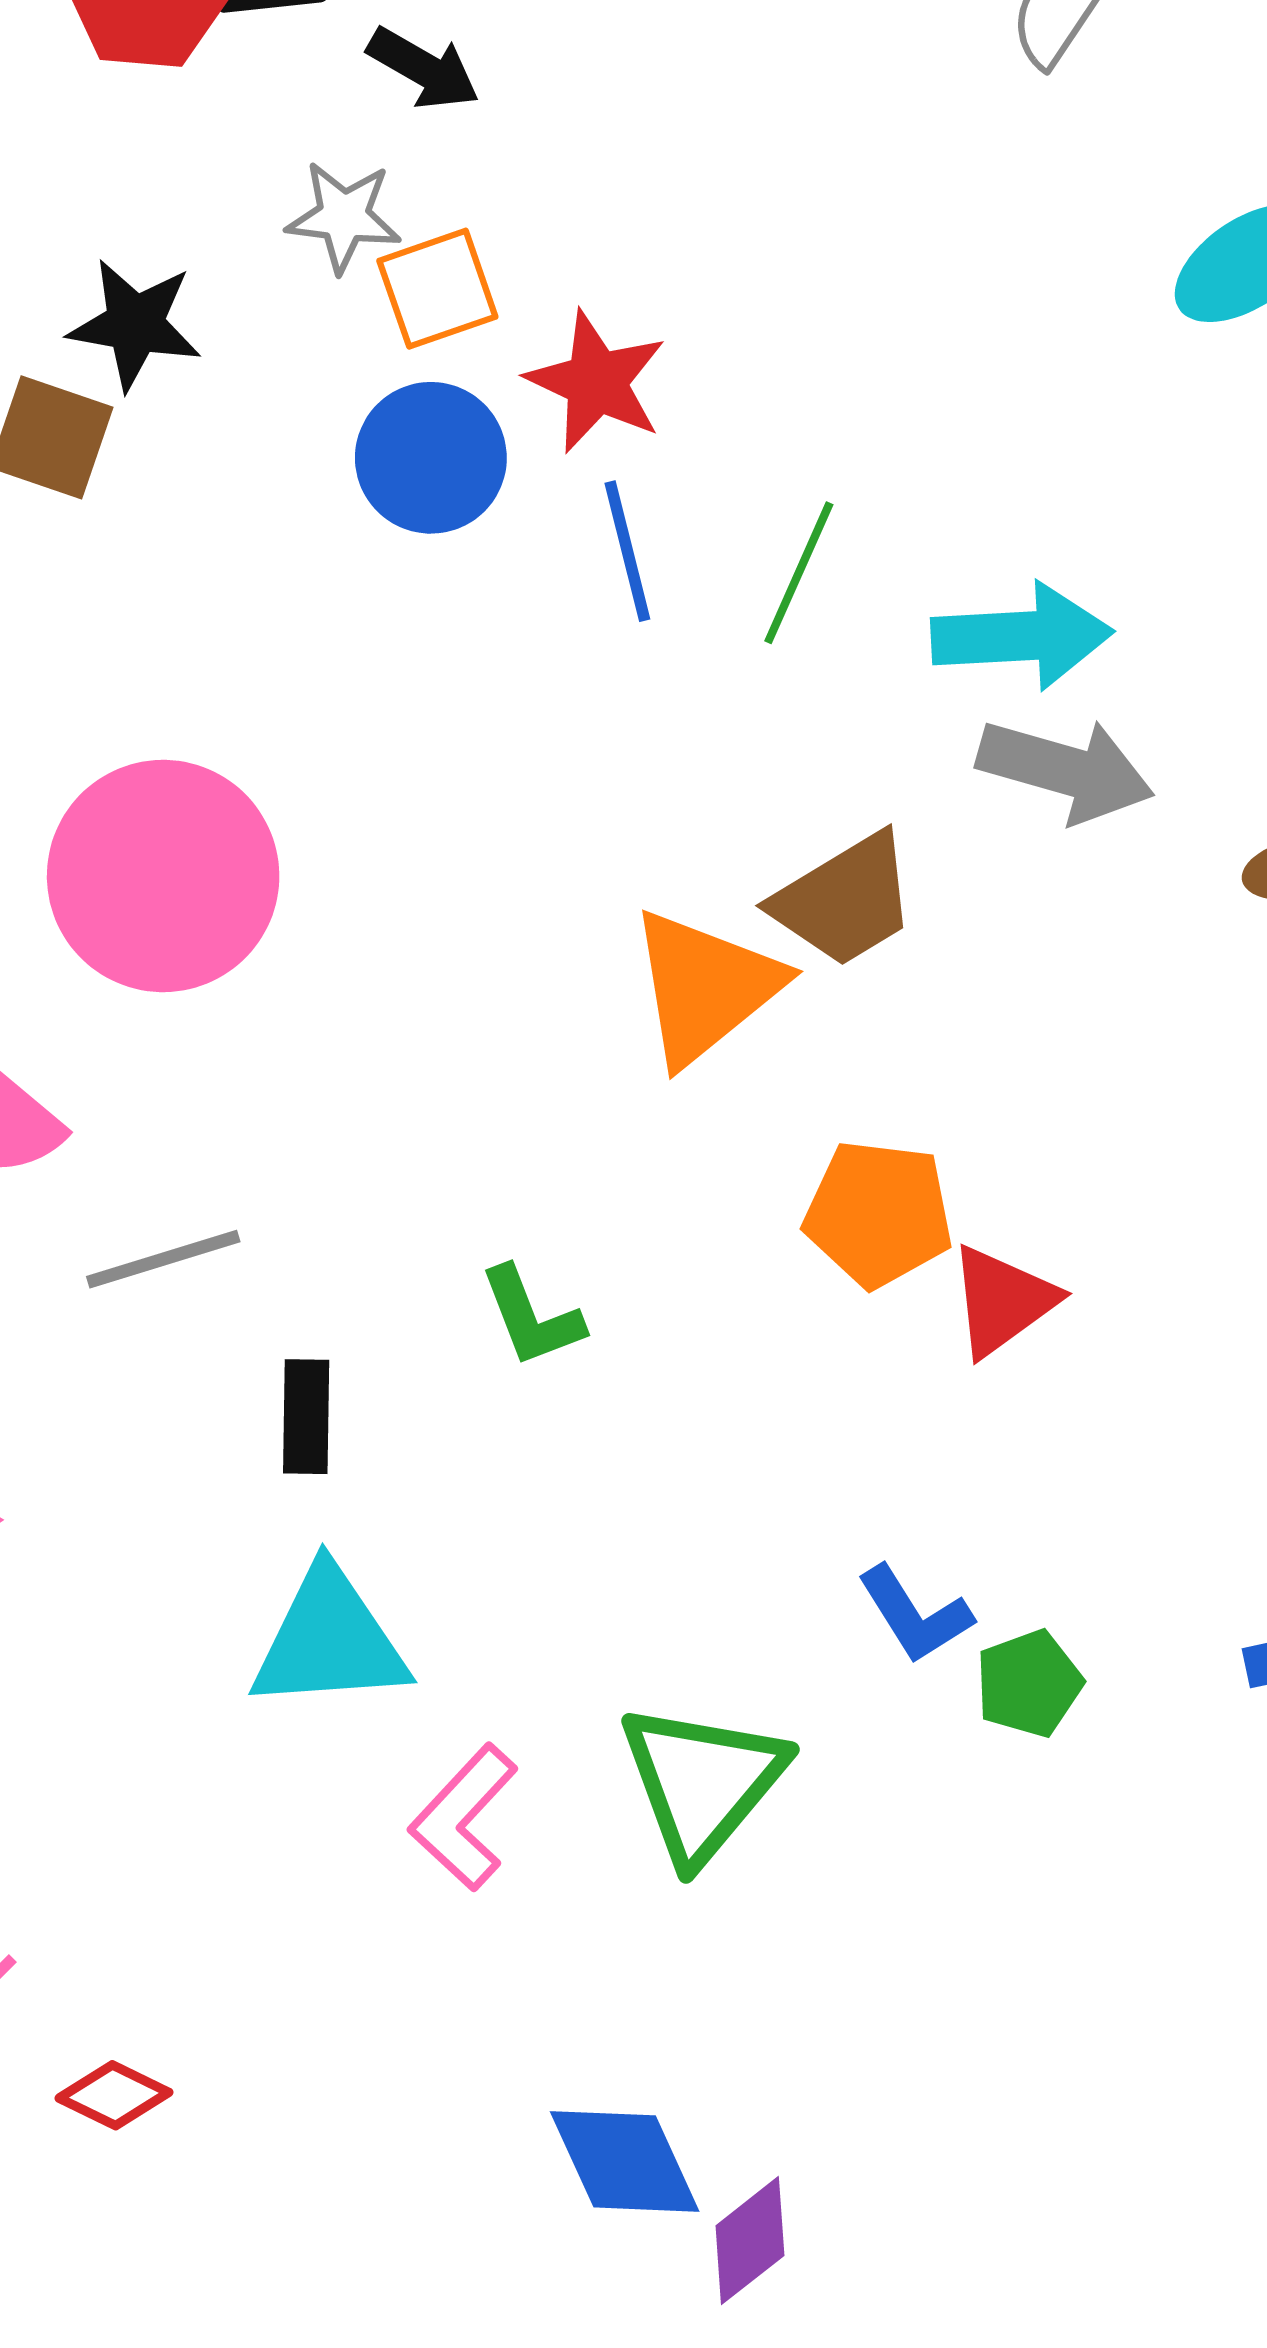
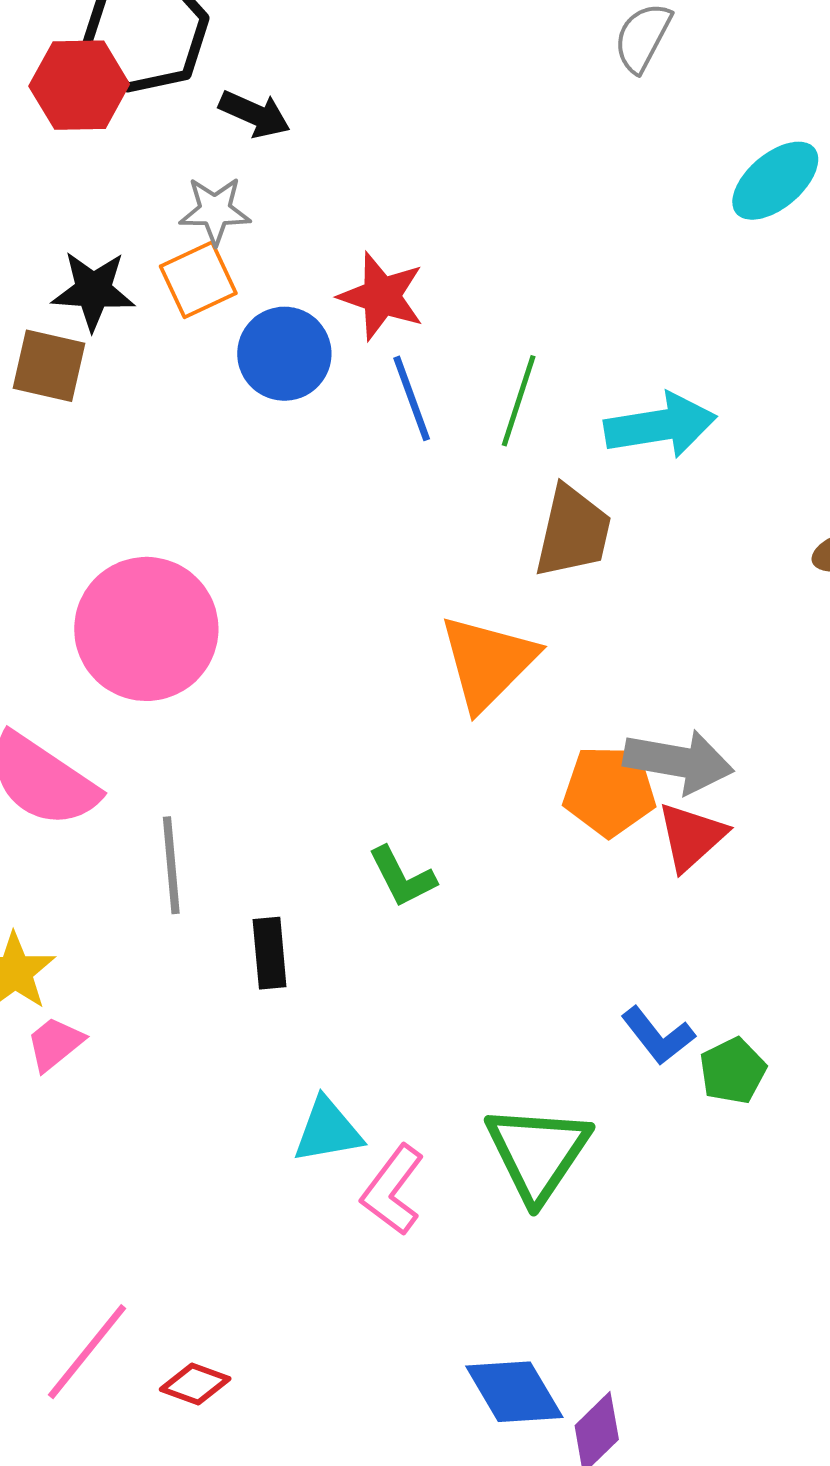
orange square: (437, 289) -> (198, 280), moved
gray arrow: (1066, 770) -> (679, 761), moved
brown trapezoid: (845, 900) -> (573, 532), moved, turned -40
gray line: (163, 1259) -> (171, 865), turned -72
cyan triangle: (329, 1640) -> (328, 1130), moved, size x0.7

